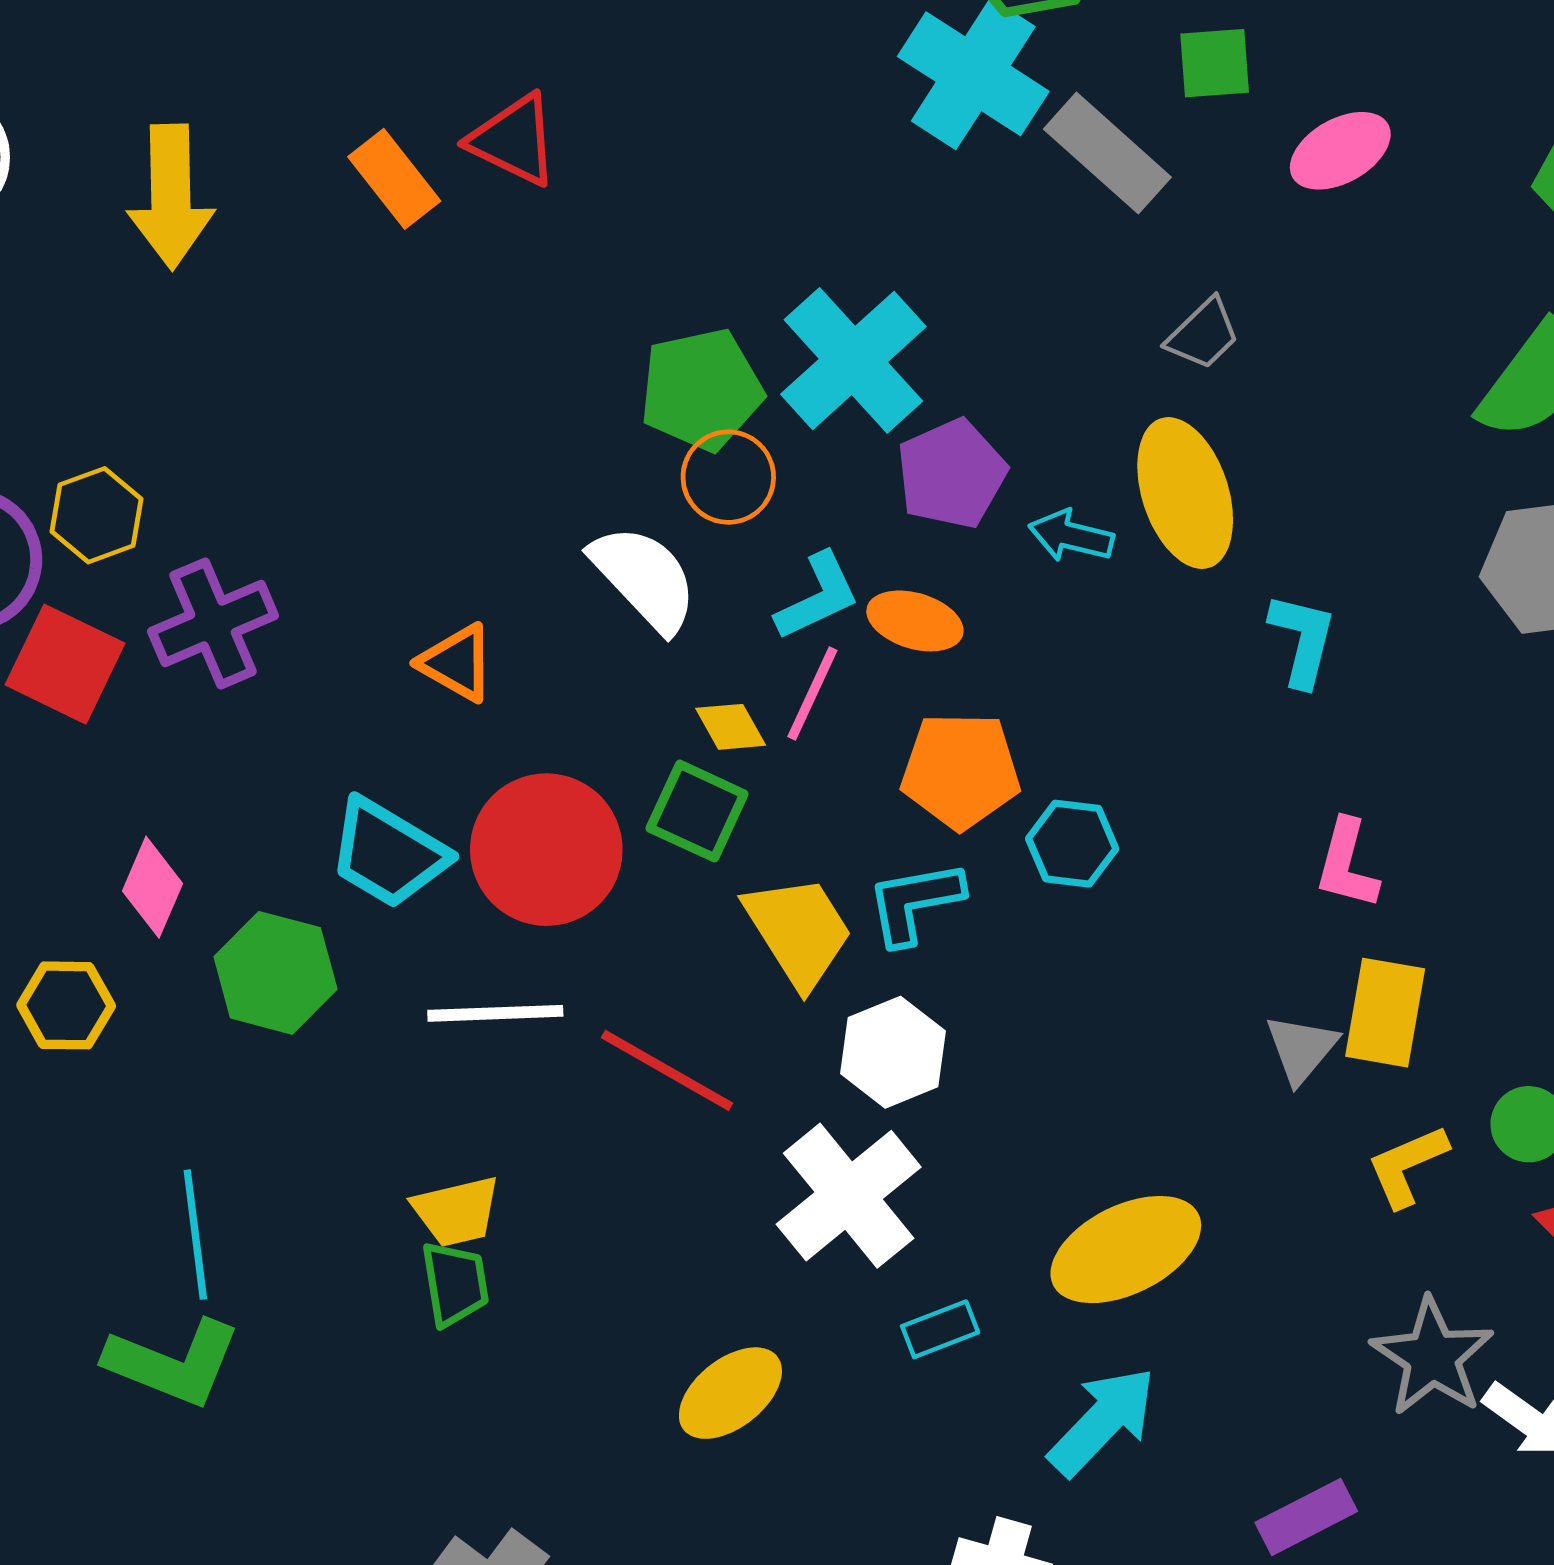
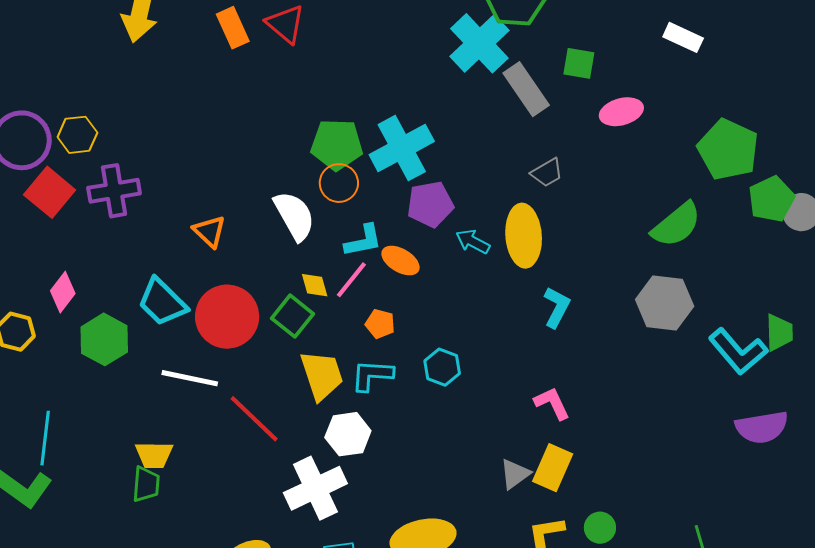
orange pentagon: (961, 771) -> (380, 324), moved, size x0.6
pink L-shape: (1347, 864) -> (552, 403), turned 126

